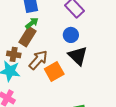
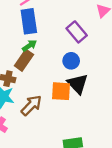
brown arrow: (38, 60) -> (31, 105), moved
orange square: (54, 71) -> (61, 91), moved, turned 30

